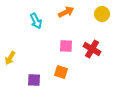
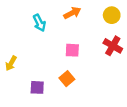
red cross: (92, 49) -> (113, 46), moved
orange square: (61, 72) -> (67, 79), turned 32

